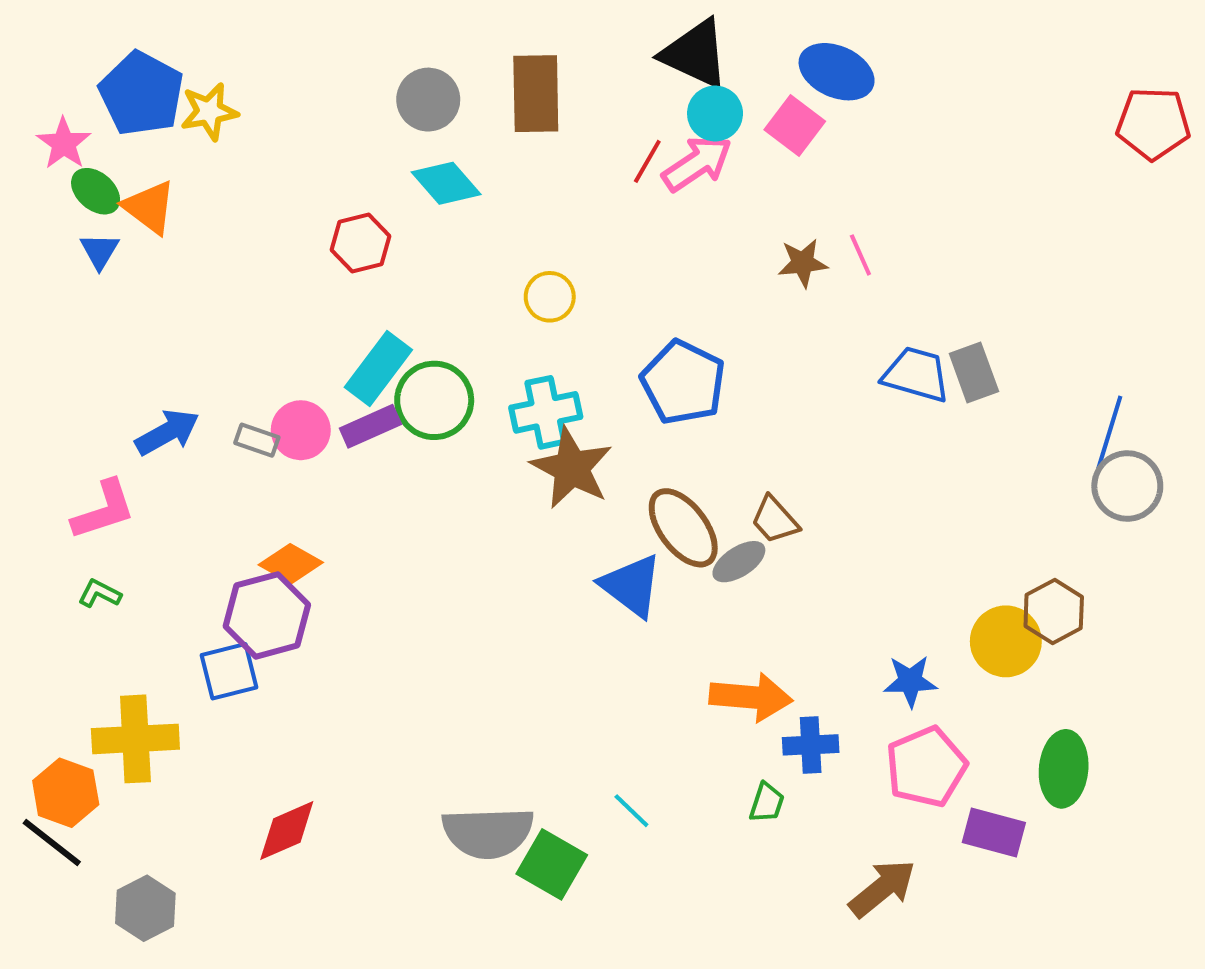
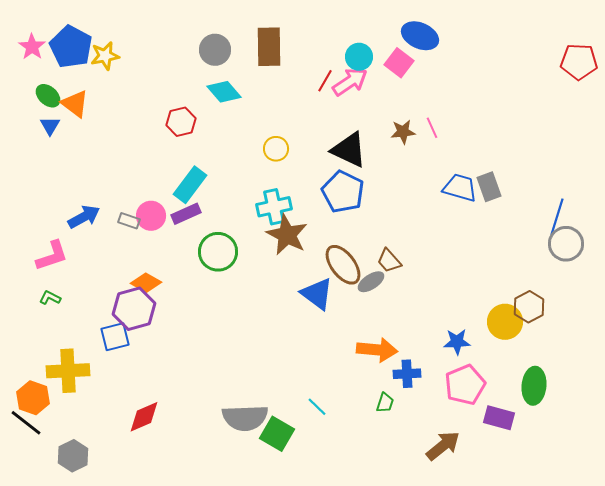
black triangle: (695, 54) -> (349, 150), moved
pink star: (64, 143) -> (32, 47), moved
green circle: (434, 400) -> (218, 252), moved

